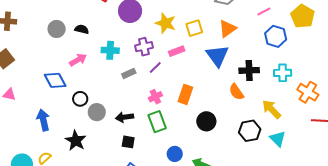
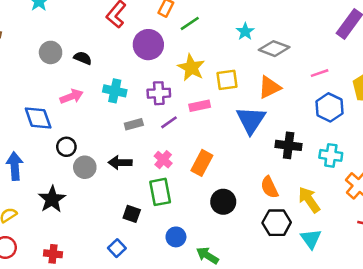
orange semicircle: (236, 92) -> (269, 187), moved
pink cross: (155, 97) -> (163, 160), turned -32
black arrow: (124, 117) -> (120, 163), moved
black square: (128, 142) -> (132, 214), moved

